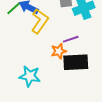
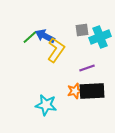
orange star: (59, 51) -> (75, 91), moved

